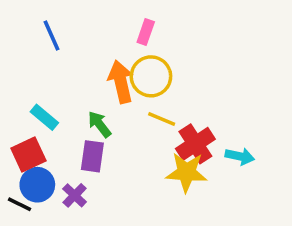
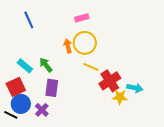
pink rectangle: (146, 32) -> (82, 18), turned 56
orange arrow: (121, 82) -> (68, 46), size x0.6
green arrow: (99, 124) -> (46, 65), moved
yellow star: (186, 172) -> (120, 97), moved, size x0.7

